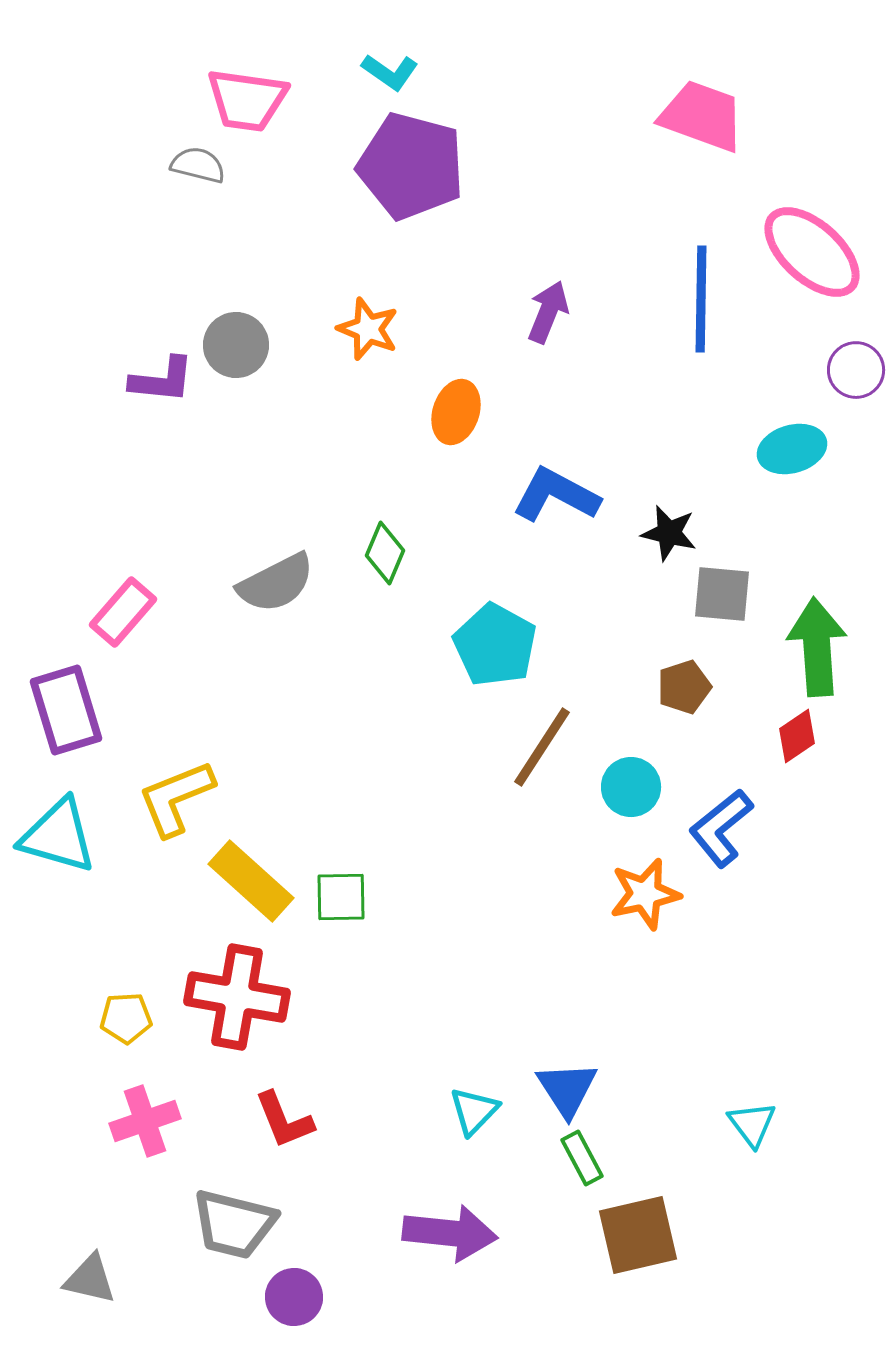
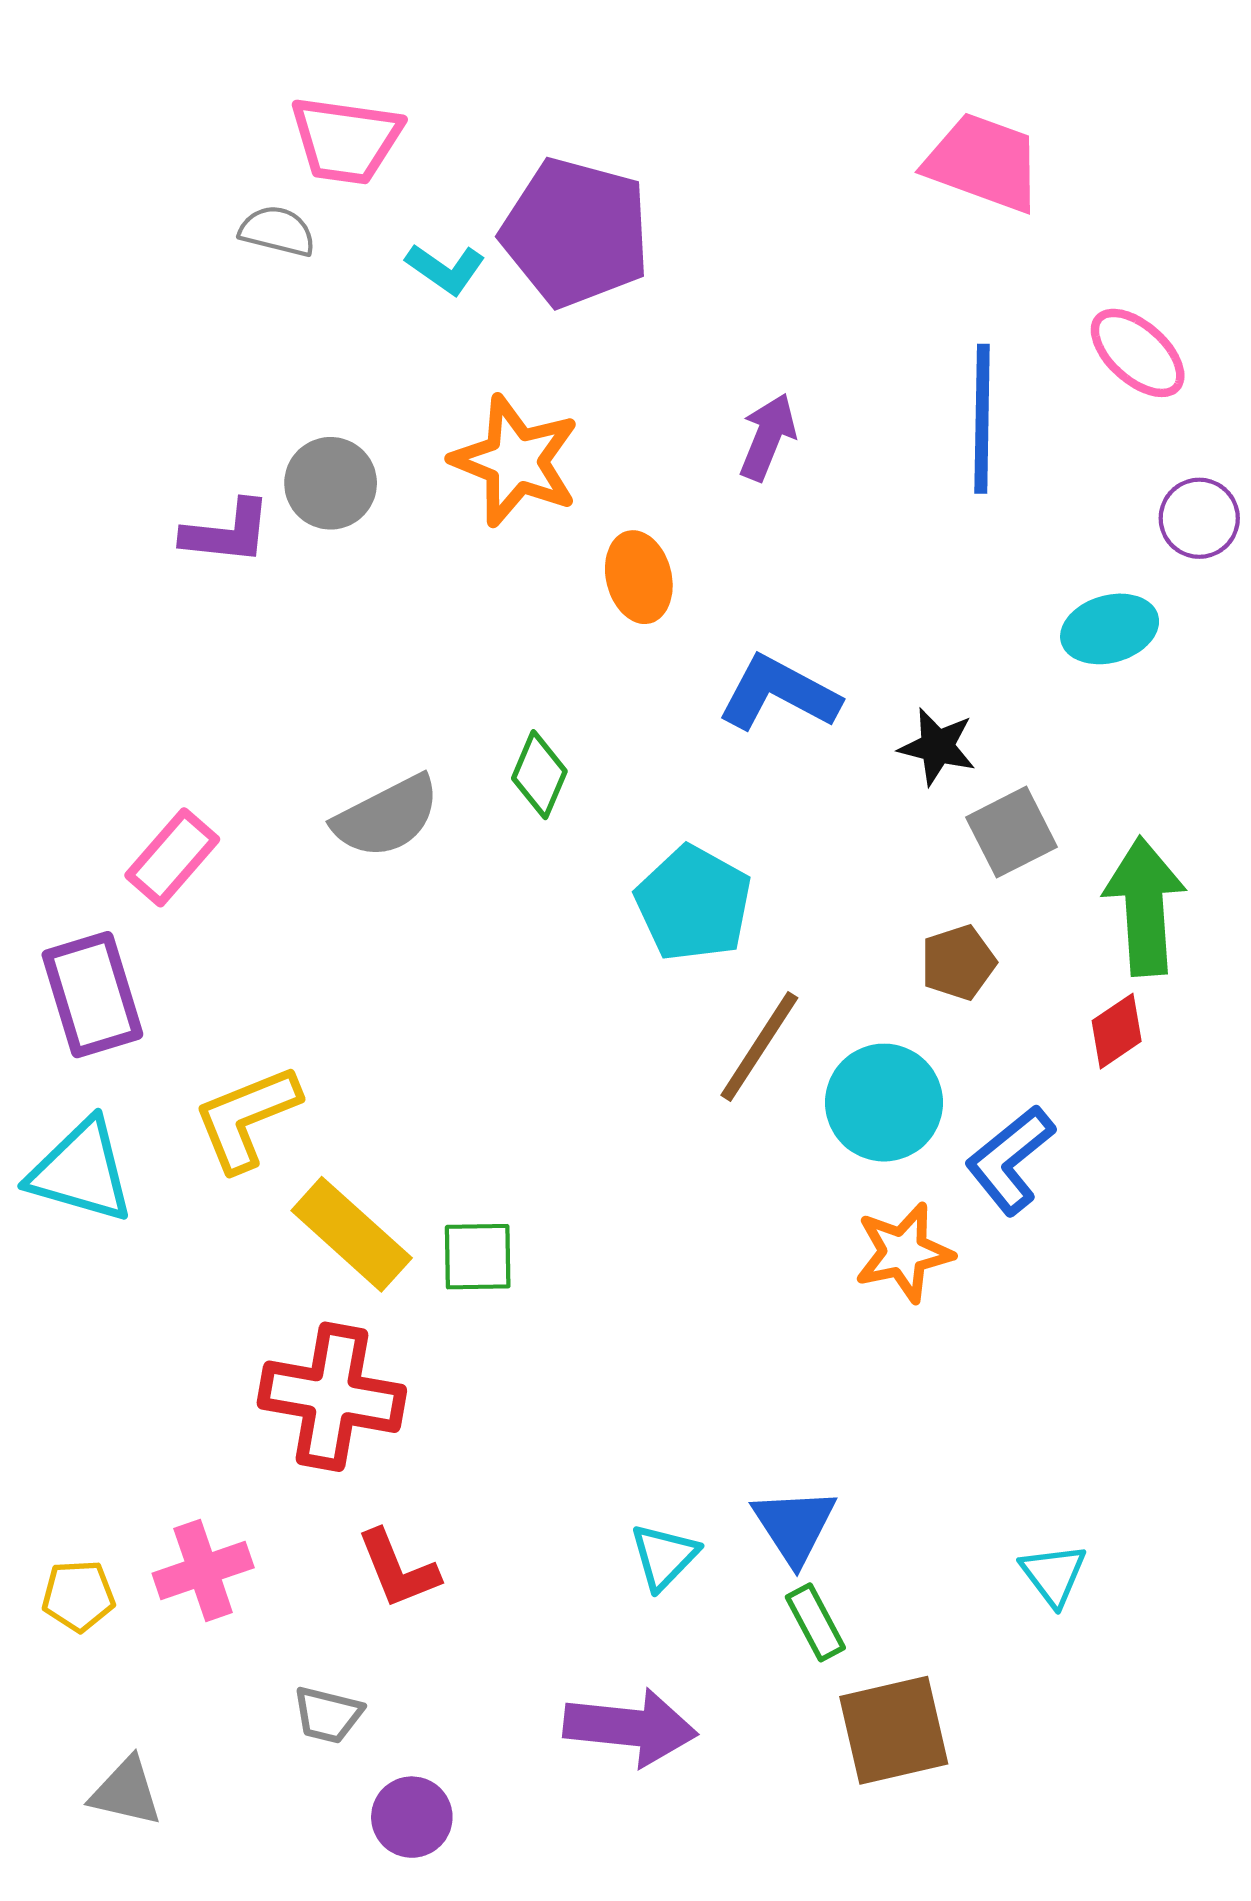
cyan L-shape: (390, 72) -> (445, 269), moved
pink ellipse: (812, 252) -> (1138, 353), size x0.7
orange star: (368, 329) -> (516, 461), size x1.5
orange ellipse: (456, 412) -> (639, 577), turned -32
gray square: (722, 594) -> (1012, 832), turned -32
cyan circle: (631, 787) -> (884, 1103), size x1.4
yellow pentagon: (126, 1018) -> (78, 1596), moved
gray trapezoid: (234, 1224) -> (328, 1715), size x0.6

